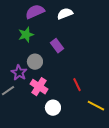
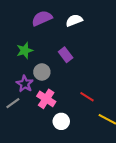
green star: (26, 35) -> (25, 50), moved
red line: (77, 85) -> (87, 97), turned -32

